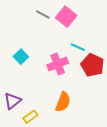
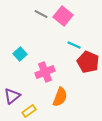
pink cross: (58, 64) -> (45, 72), moved

